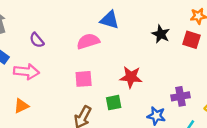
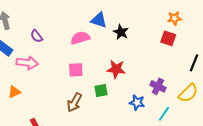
black star: (161, 34) -> (121, 32), moved
purple cross: (180, 96) -> (158, 86), turned 35
orange triangle: (21, 106) -> (14, 92), moved

